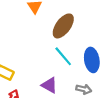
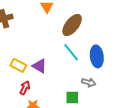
purple triangle: (49, 85) -> (39, 66), moved

